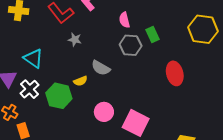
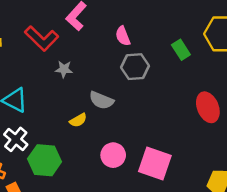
green rectangle: (152, 35) -> (181, 50), moved
red ellipse: (175, 73) -> (208, 107), moved
green hexagon: (59, 96) -> (45, 160), moved

